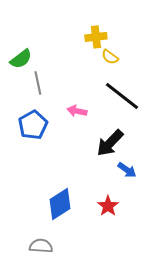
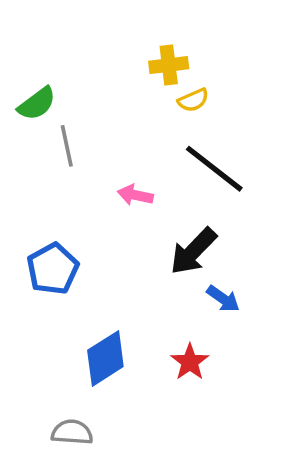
yellow semicircle: (110, 57) -> (193, 100), turned -60
blue pentagon: (33, 125) -> (53, 269), moved

